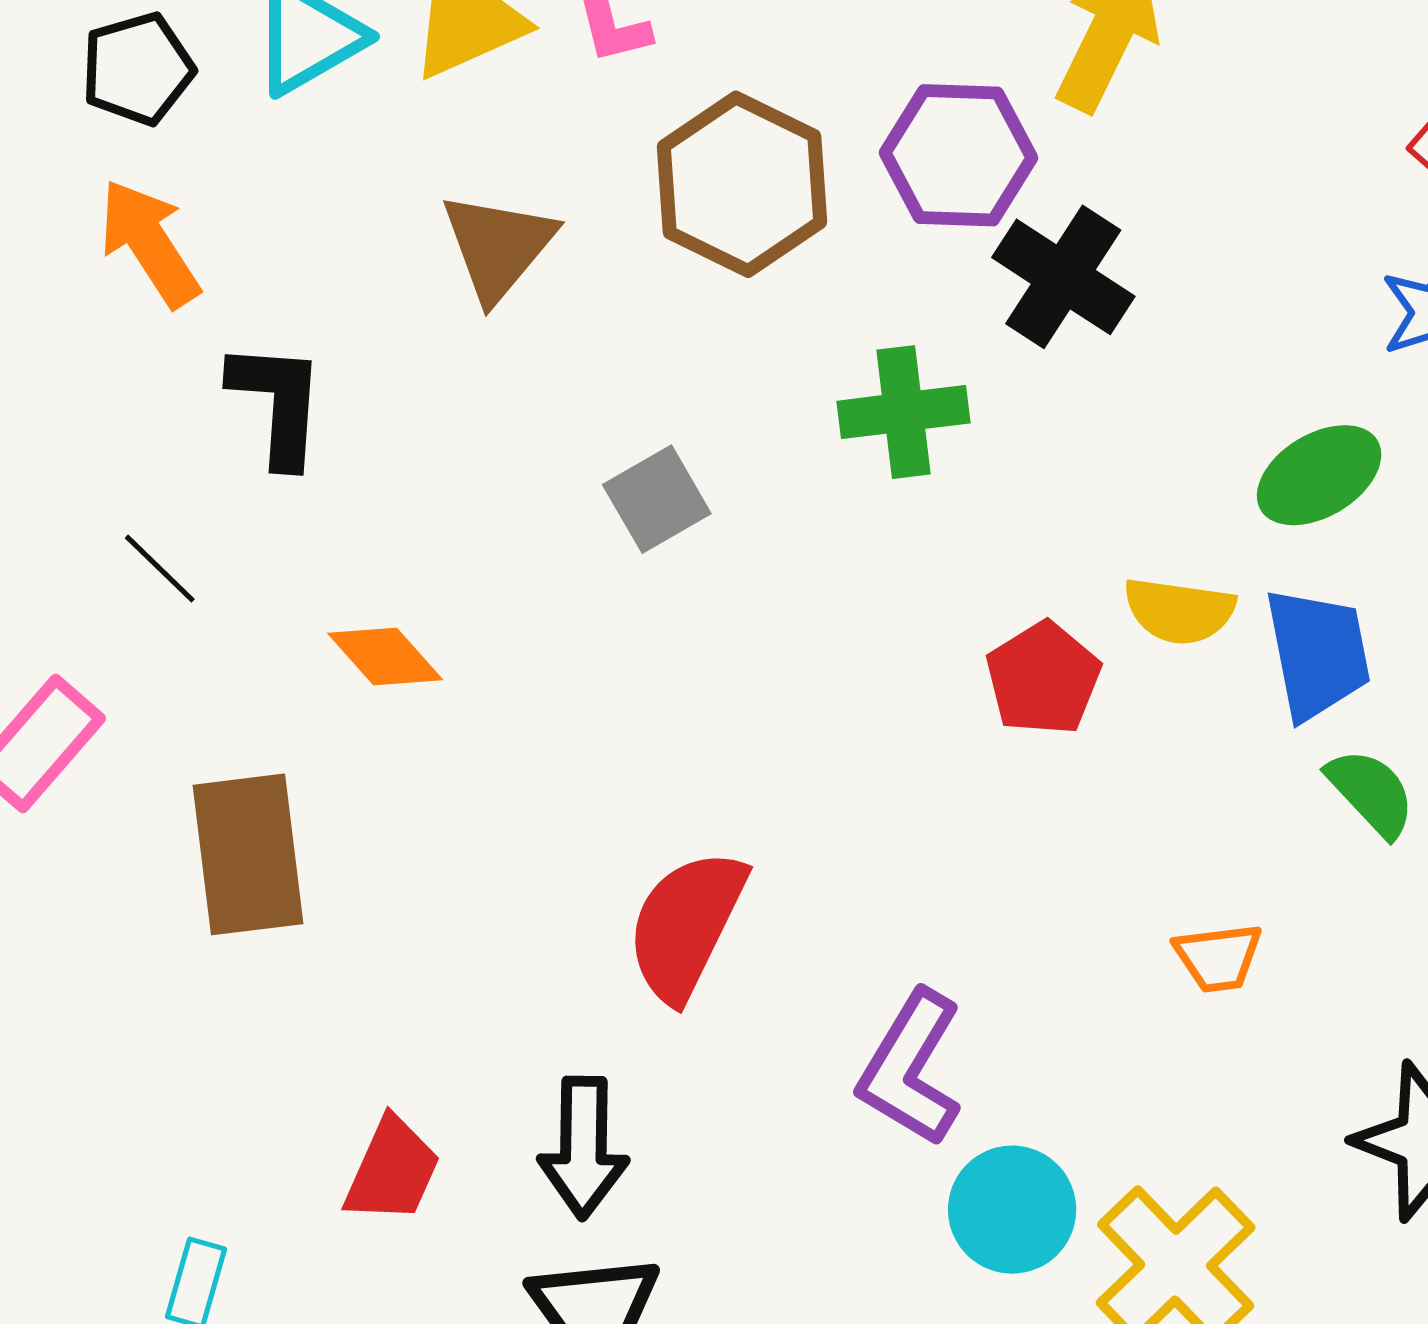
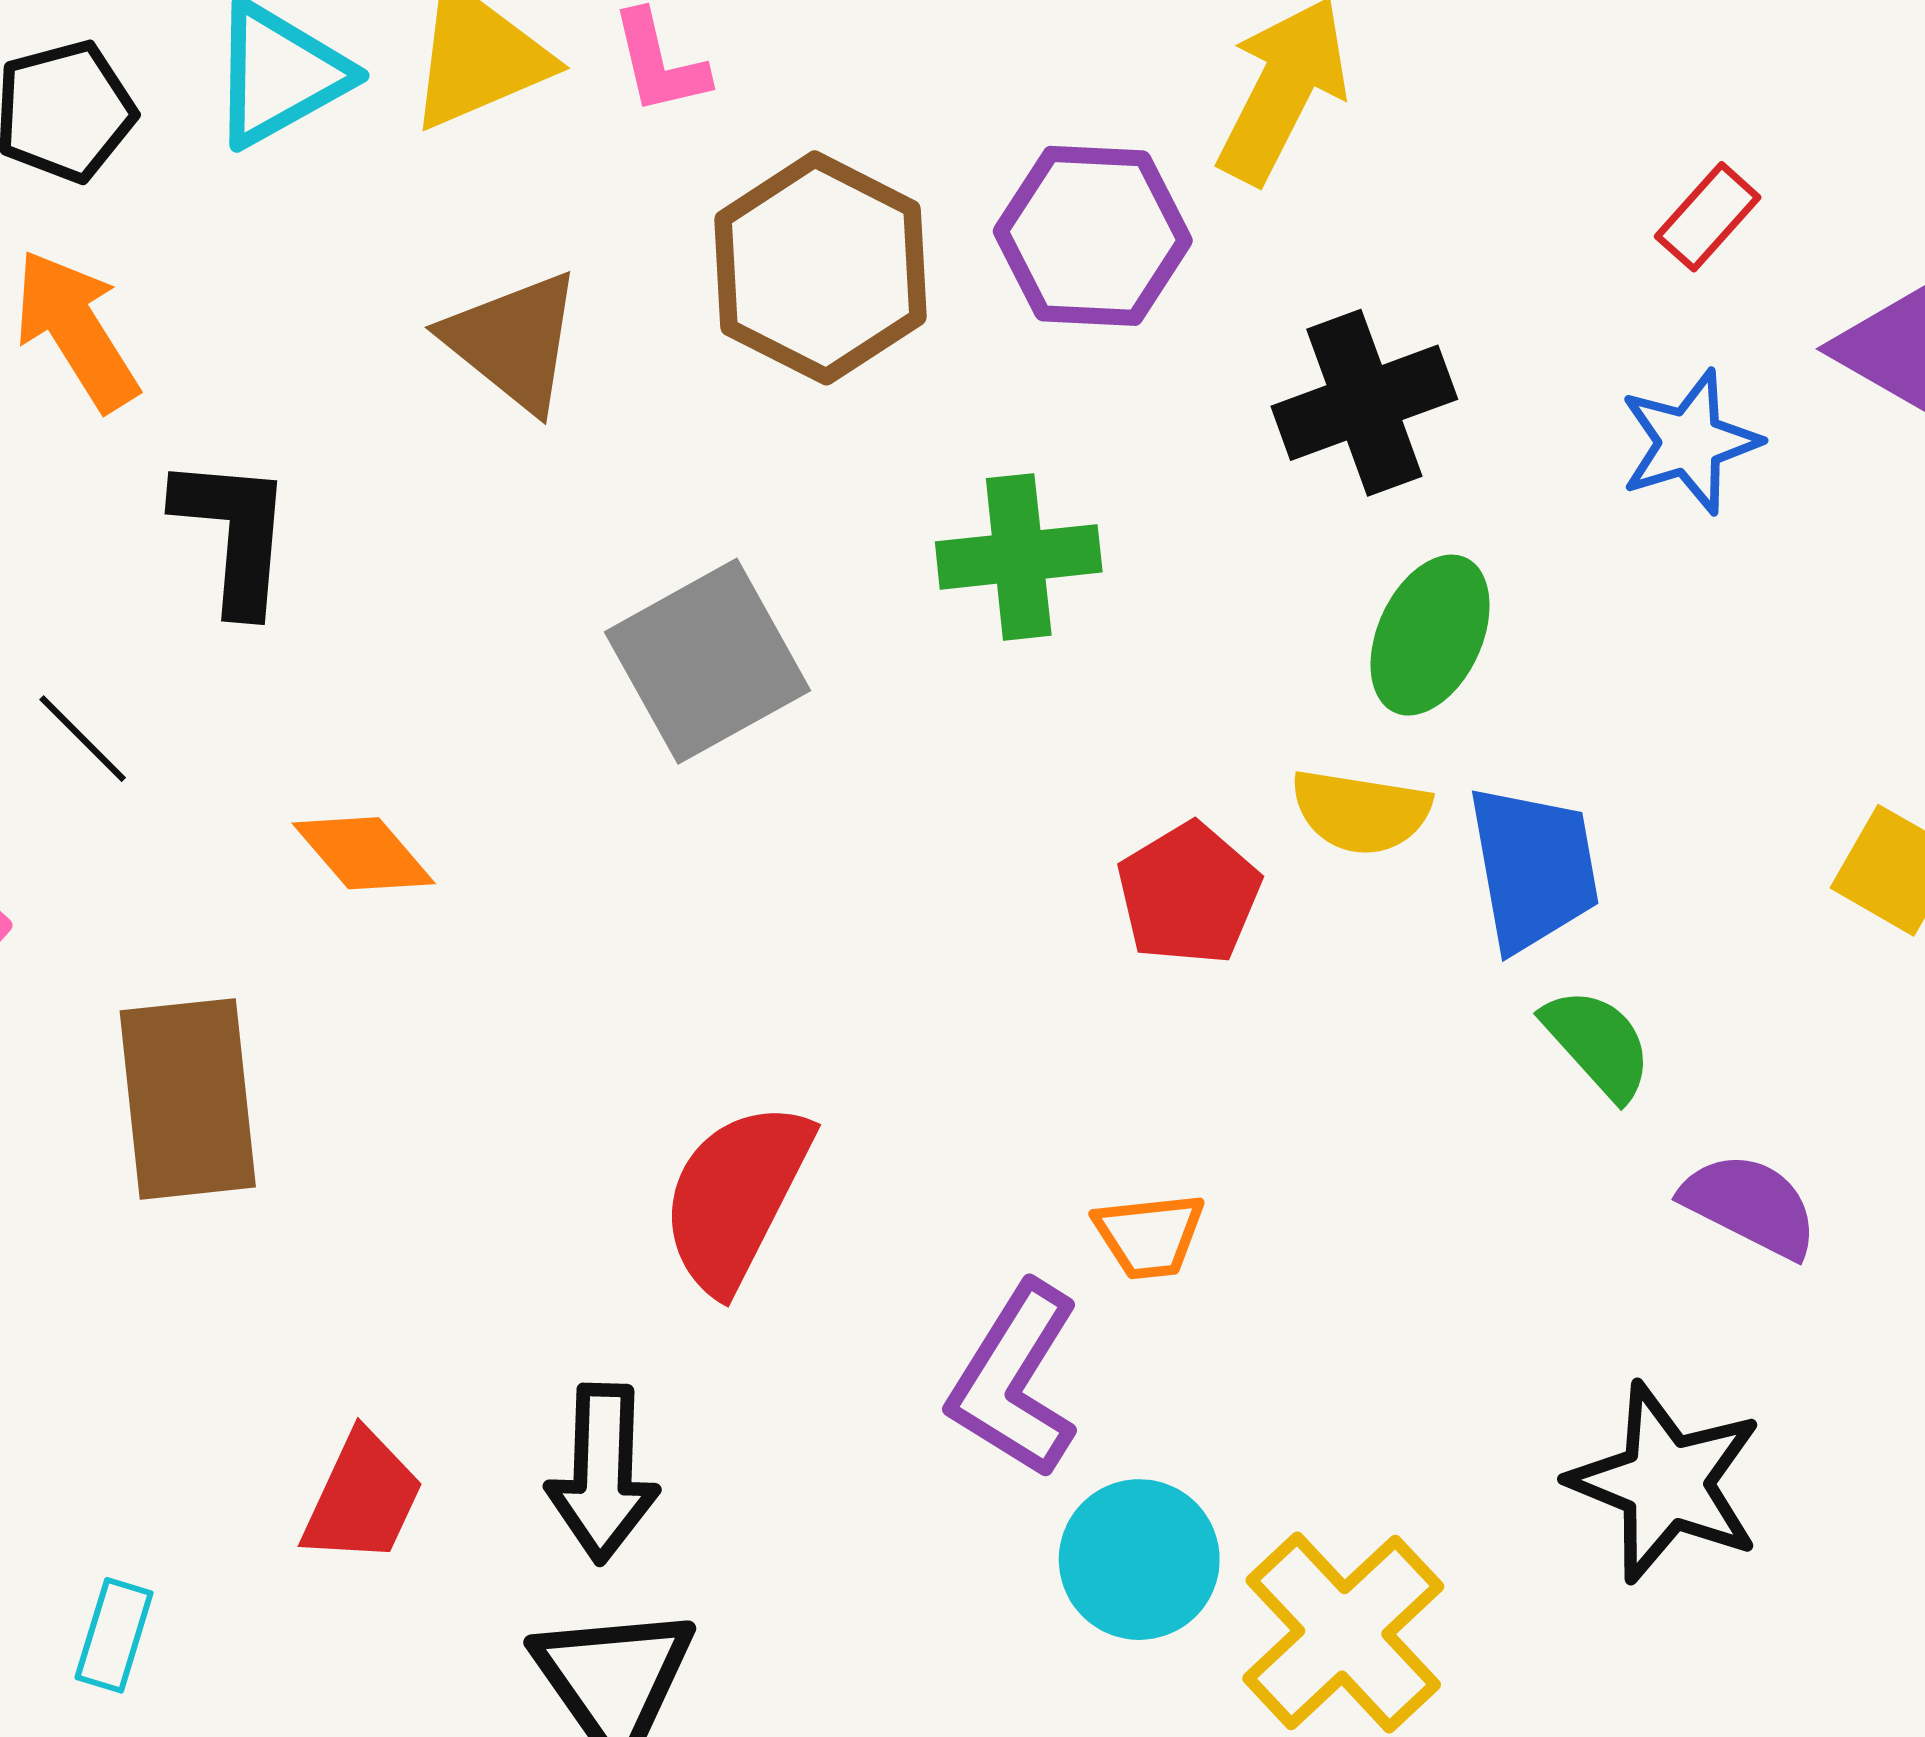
brown triangle: (498, 246) -> (513, 341), turned -32
black cross: (1063, 277) -> (1364, 403), moved, turned 36
green ellipse: (1319, 475) -> (1430, 635), moved, turned -35
gray square: (657, 499) -> (708, 661), size x1.5
orange trapezoid: (1218, 957) -> (1149, 1236), moved

